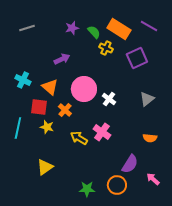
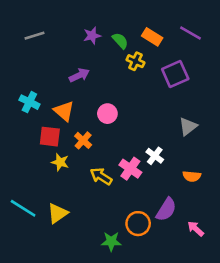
orange rectangle: (119, 29) -> (152, 37), size x0.7
pink circle: (84, 89) -> (107, 114), size x0.6
white cross: (109, 99) -> (155, 156), moved
cyan line: (18, 128) -> (23, 208), moved, turned -70
orange circle: (117, 185) -> (138, 224), moved

